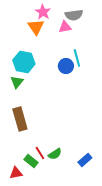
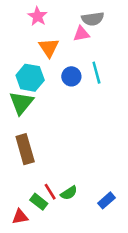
pink star: (43, 12) -> (38, 16), moved
orange triangle: (36, 27) -> (49, 48), moved
blue circle: (66, 66) -> (71, 76), moved
green triangle: (17, 82) -> (21, 103), size x1.5

